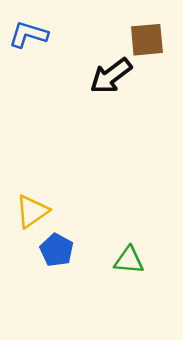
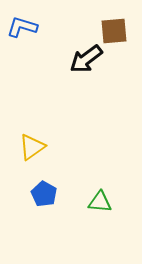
yellow triangle: (32, 211) -> (32, 147), moved

